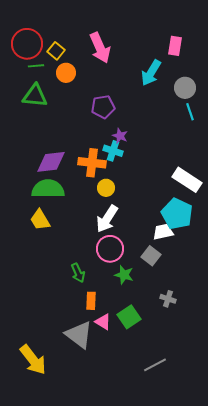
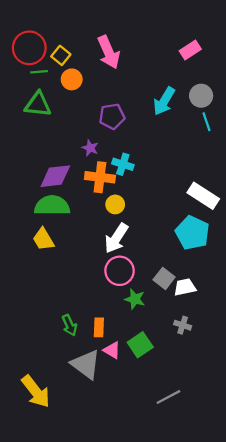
pink rectangle: (175, 46) -> (190, 50), turned 48
cyan arrow: (151, 73) -> (164, 101), moved
purple star: (120, 136) -> (90, 148), moved
white trapezoid: (163, 232) -> (185, 287), moved
green arrow: (78, 273) -> (69, 325), moved

